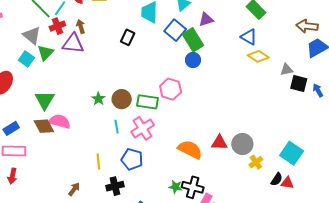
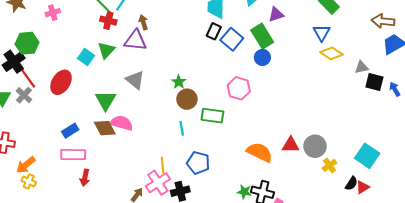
red cross: (57, 26) -> (108, 21), moved, turned 35
blue square: (175, 30) -> (232, 39), moved
gray triangle: (32, 35) -> (135, 80), moved
black rectangle: (128, 37) -> (214, 31), moved
blue triangle: (249, 37) -> (322, 33), turned 30
green star: (98, 99) -> (179, 82), moved
green rectangle: (147, 102) -> (212, 116), moved
pink cross: (143, 128) -> (158, 183), moved
red arrow: (12, 176) -> (85, 178), moved
red triangle: (287, 183) -> (363, 187), turned -40

